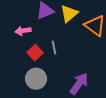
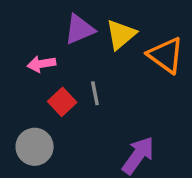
gray circle: (36, 79) -> (35, 147), moved

